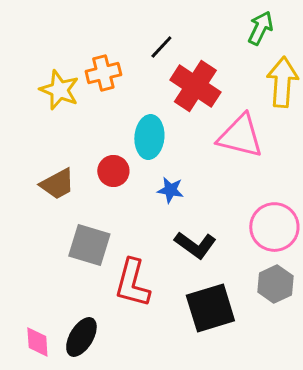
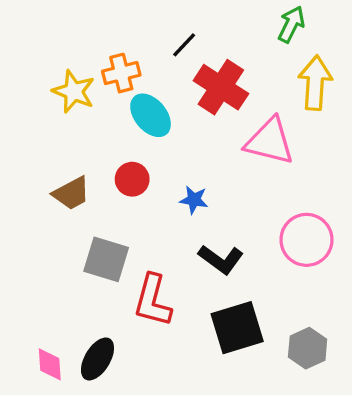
cyan ellipse: (149, 137) -> (151, 115), moved, turned -45
gray hexagon: (275, 284) -> (308, 348), moved

